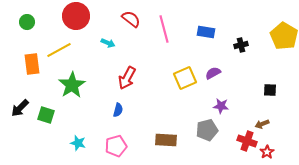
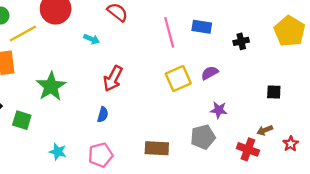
pink line: (164, 29) -> (169, 32), moved
yellow line: (59, 50) -> (23, 34), moved
red star: (267, 152) -> (291, 144), moved

